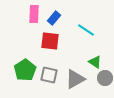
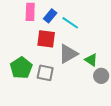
cyan line: (86, 30) -> (70, 23), moved
gray triangle: (75, 79) -> (68, 54), moved

